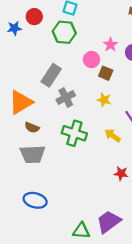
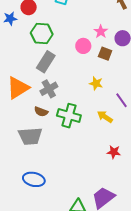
green hexagon: (64, 32) -> (42, 34), moved
brown square: (106, 73) -> (105, 54), moved
gray cross: (66, 97) -> (49, 89), moved
brown semicircle: (32, 128) -> (41, 112), moved

